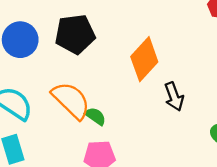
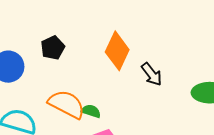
black pentagon: (75, 34) -> (53, 48), size x0.7

